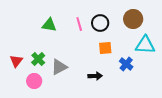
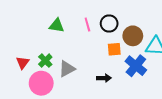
brown circle: (133, 19) -> (133, 36), moved
blue cross: (126, 64) -> (136, 66), size x1.5
pink circle: (34, 81) -> (41, 83), size x1.5

